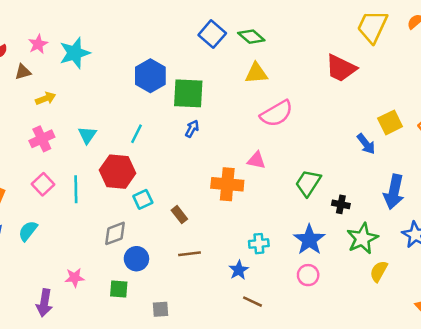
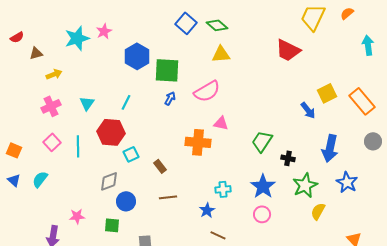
pink star: (38, 44) -> (104, 31), moved
pink semicircle: (277, 114) -> (207, 91), moved

